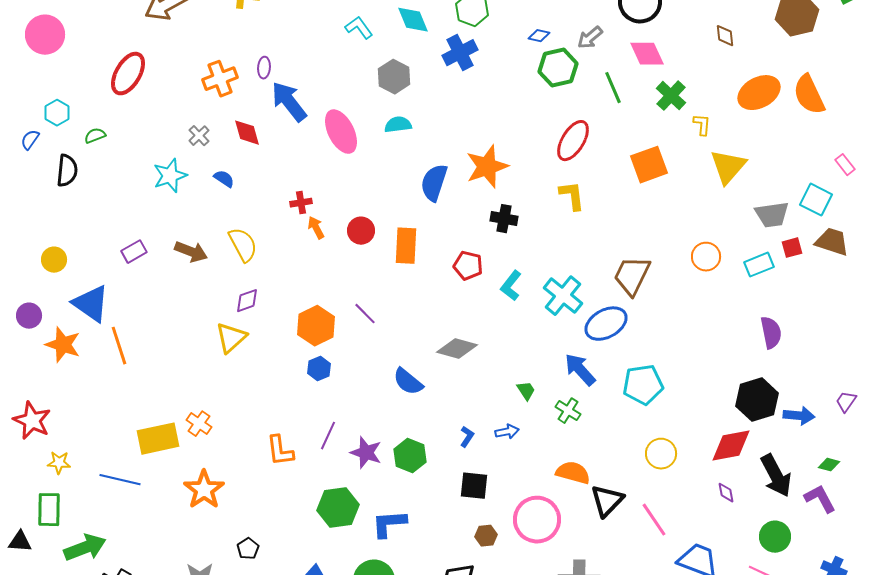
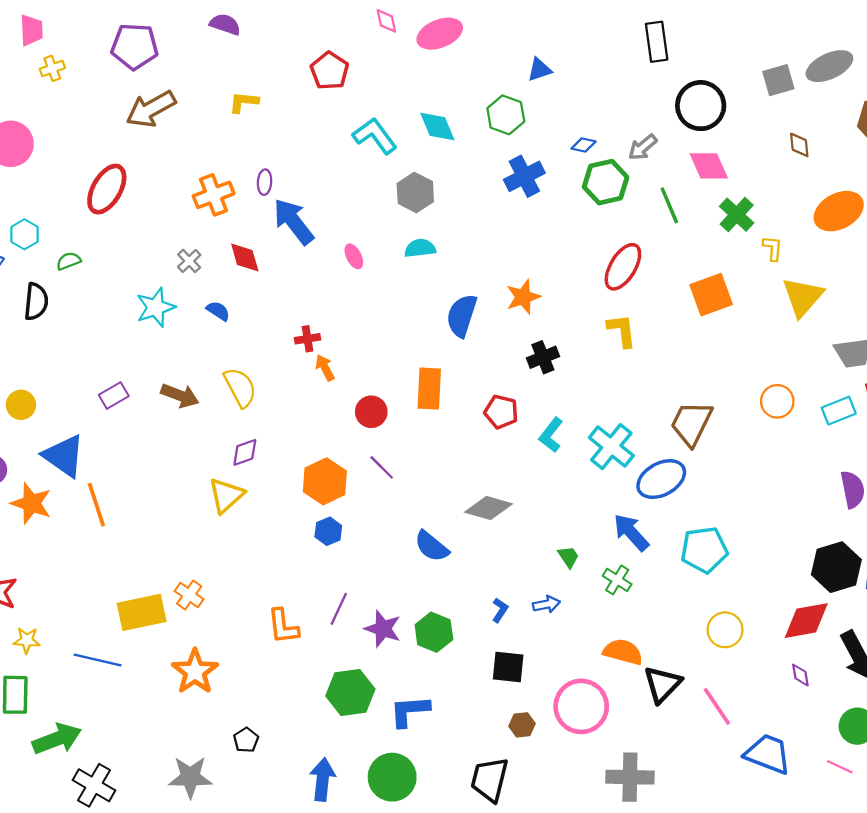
cyan L-shape: (359, 28) -> (375, 136), size x1.4
blue cross: (460, 53) -> (524, 176), moved
pink ellipse: (341, 132) -> (354, 256), size x0.5
orange star: (487, 167) -> (523, 297), size x0.7
black cross: (504, 219) -> (543, 357), turned -32
red circle: (361, 231) -> (371, 412), moved

